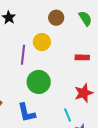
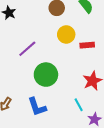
yellow circle: (42, 42) -> (66, 34), moved
purple line: (23, 55) -> (27, 49), turned 48

